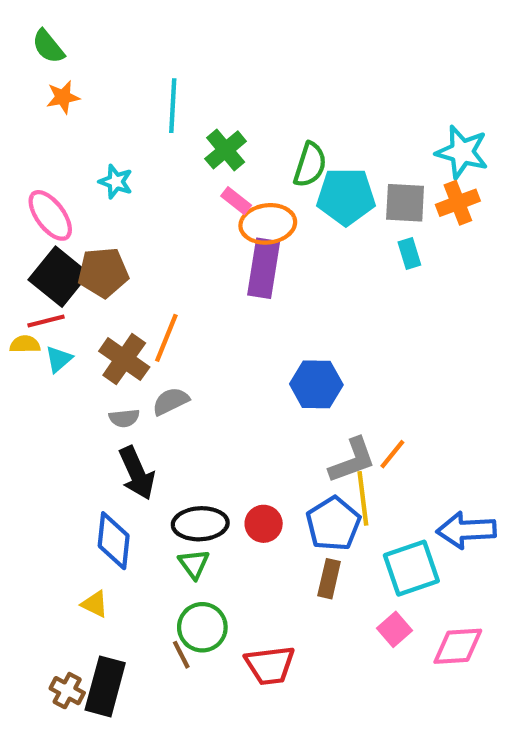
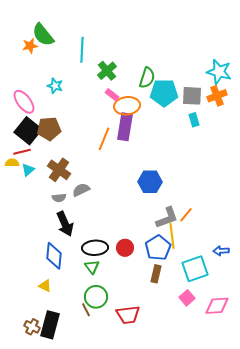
green semicircle: (48, 46) -> (43, 35), moved, size x1.4
orange line: (166, 338) -> (104, 139), moved
blue arrow: (466, 530) -> (221, 251), size x0.6

